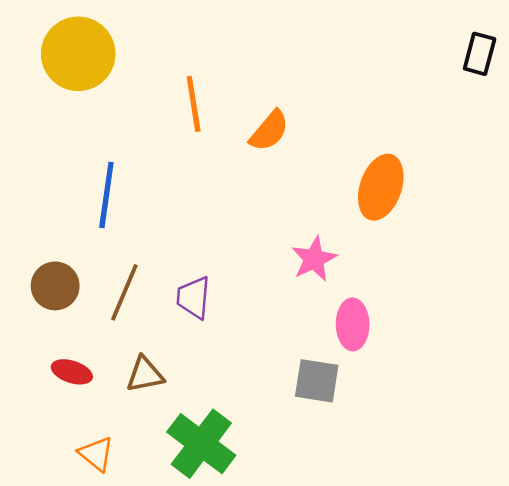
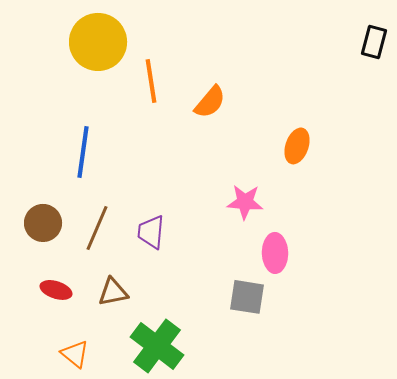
yellow circle: (78, 54) -> (98, 42), moved
orange ellipse: (381, 187) -> (297, 146), size x0.7
pink star: (314, 259) -> (245, 202), turned 30

